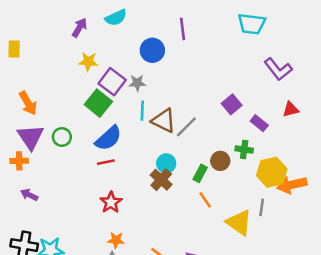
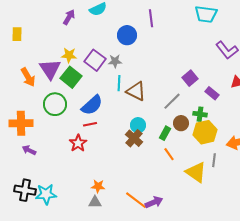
yellow star: (88, 62) -> (69, 55), moved
green square: (98, 103) -> (71, 77), moved
gray line: (186, 127) -> (172, 101), moved
purple triangle: (30, 137) -> (50, 69), moved
green circle: (62, 137) -> (55, 104), size x1.5
orange cross: (19, 161) -> (21, 123), size x1.6
yellow hexagon: (272, 172) -> (205, 132), moved
red star: (111, 202) -> (78, 143), moved

